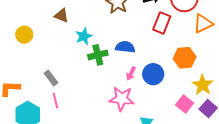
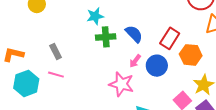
red rectangle: (162, 23) -> (170, 38), moved
blue semicircle: (125, 47) -> (134, 34), turned 30
pink line: (55, 101) -> (56, 75), turned -70

